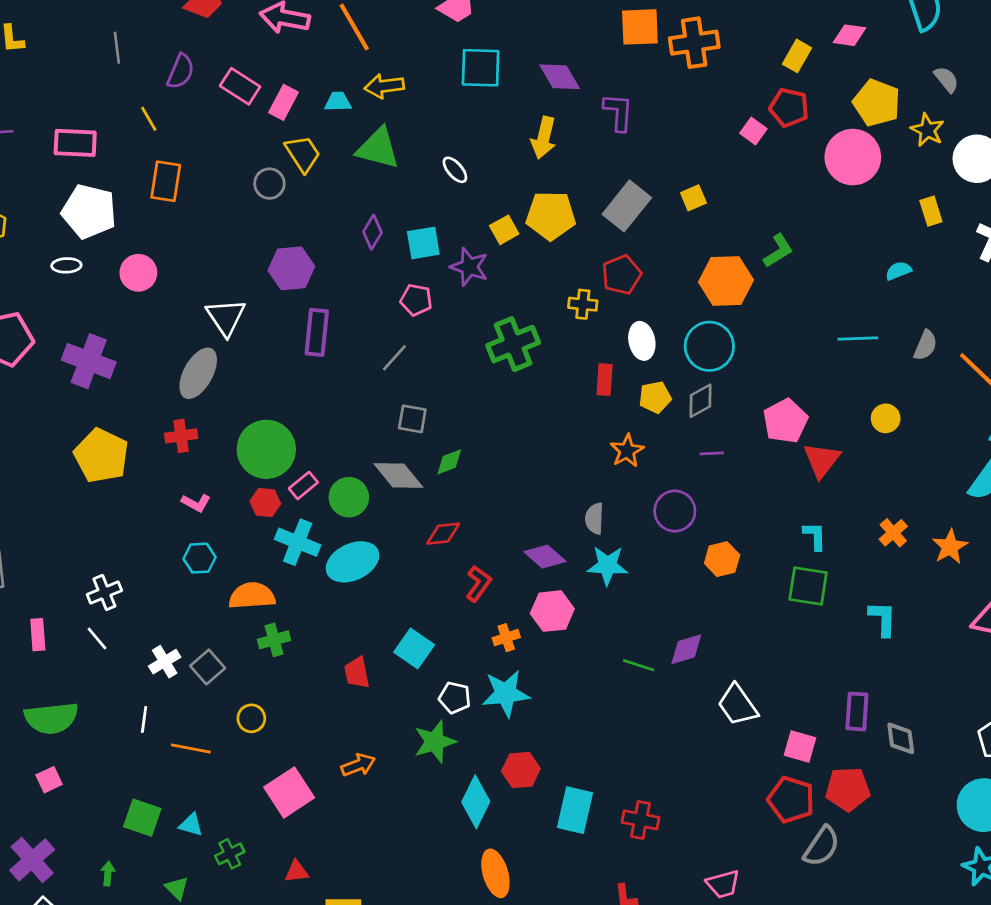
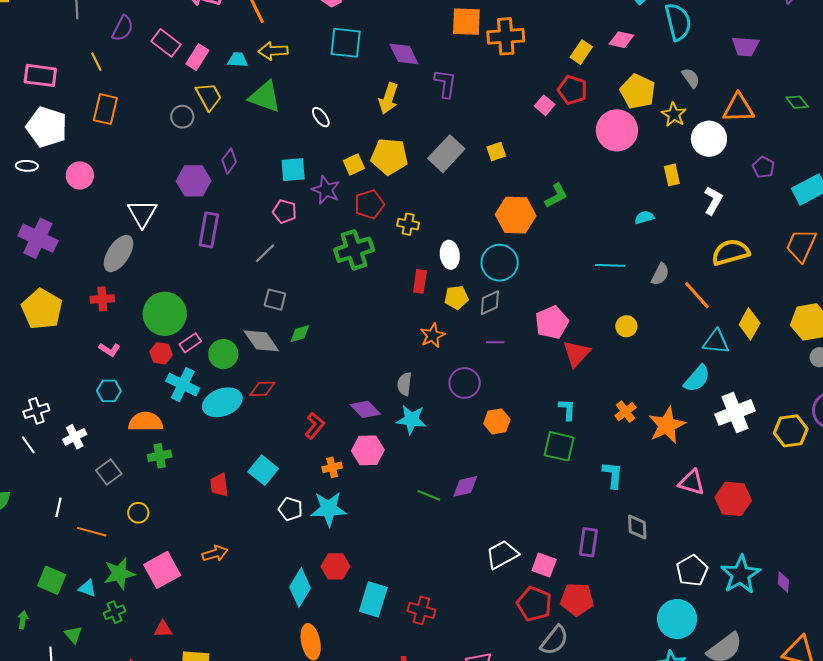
purple diamond: (373, 232) -> (229, 161), moved
red pentagon: (622, 275) -> (369, 204), moved
red diamond: (443, 534) -> (262, 389), moved
orange star: (950, 547) -> (667, 425), size x1.4
white cross: (165, 662) -> (75, 437), moved
white trapezoid: (738, 705) -> (502, 554), moved, turned 92
gray diamond: (901, 738) -> (637, 527), moved
green star: (435, 742) -> (119, 574), moved

